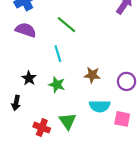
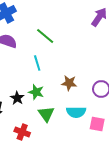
black star: (29, 78) -> (17, 98), moved
green triangle: (68, 121) -> (46, 114), moved

